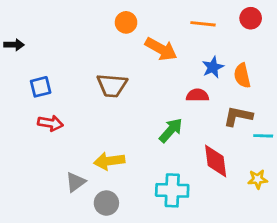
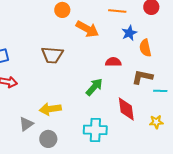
blue star: (213, 67) -> (129, 33), moved

